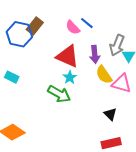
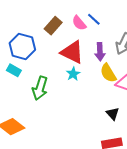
brown rectangle: (35, 26) -> (53, 26), moved
blue hexagon: (19, 34) -> (22, 46), moved
green arrow: (59, 94) -> (40, 88), moved, turned 75

